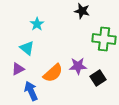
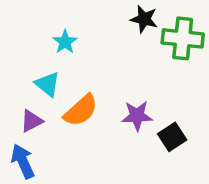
green cross: (104, 39) -> (183, 38), moved
orange semicircle: (53, 73) -> (81, 110), moved
blue arrow: (31, 91) -> (23, 161), moved

